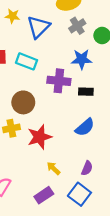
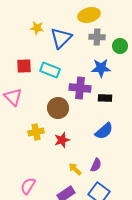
gray cross: (77, 26) -> (97, 37), turned 35
brown circle: (23, 102) -> (58, 108), moved
red star: (39, 137) -> (62, 140), size x0.7
purple semicircle: (87, 168) -> (96, 165), moved

